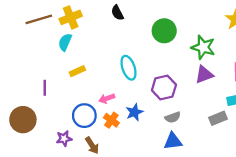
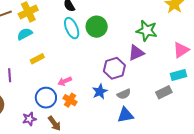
green circle: (164, 31) -> (97, 27), moved
cyan semicircle: (65, 42) -> (25, 34), turned 42
cyan ellipse: (128, 68) -> (72, 28), moved
purple triangle: (204, 75) -> (136, 53), moved
blue star: (134, 112) -> (100, 92), moved

